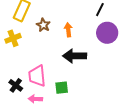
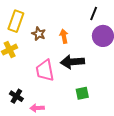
pink trapezoid: (37, 76) -> (45, 70), moved
green square: (62, 88) -> (82, 93), moved

